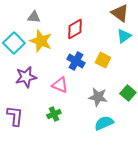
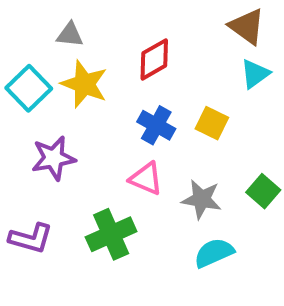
pink triangle: (60, 85) -> (146, 179), moved
green cross: (54, 114) -> (111, 234), size x1.6
purple L-shape: (15, 116) -> (31, 238), turned 100

